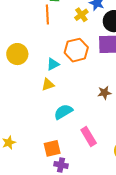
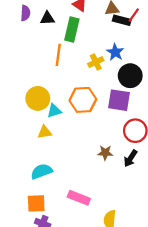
yellow circle: (17, 54) -> (38, 98), moved
cyan semicircle: (63, 112) -> (42, 171), moved
pink rectangle: (89, 137) -> (79, 198), turned -48

